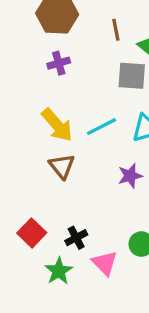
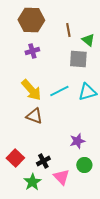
brown triangle: (62, 166) -> (34, 116), turned -30
purple star: (130, 176) -> (77, 141), moved

